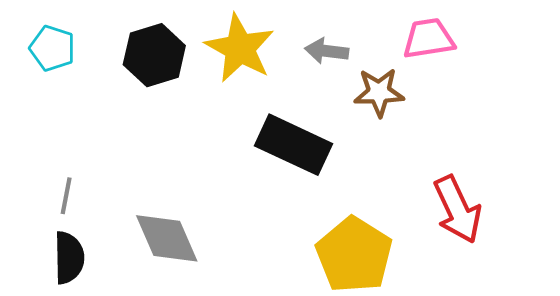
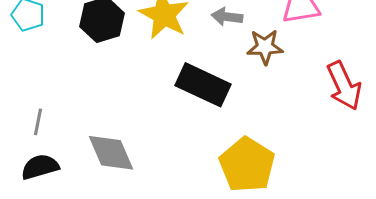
red arrow: (458, 209) -> (344, 86), moved
black semicircle: (69, 258) -> (40, 167), turned -105

